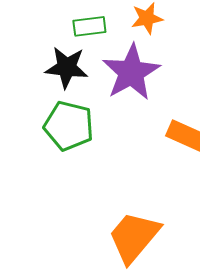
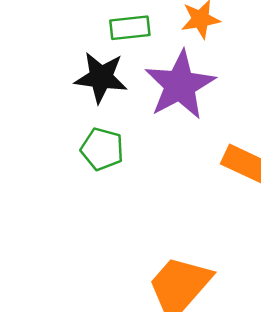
green pentagon: (69, 126) -> (102, 149), size x0.7

